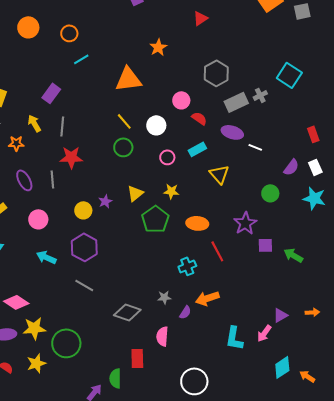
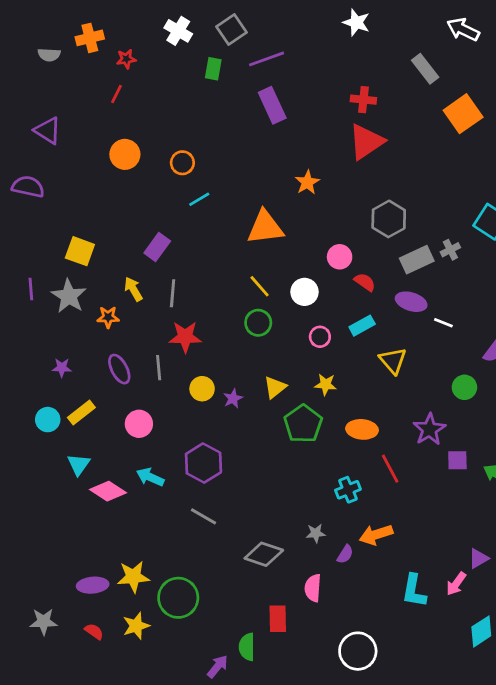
red triangle: (200, 18) -> (366, 142), size x1.8
yellow circle: (83, 210) -> (202, 389), moved
pink diamond: (16, 302) -> (108, 491), moved

